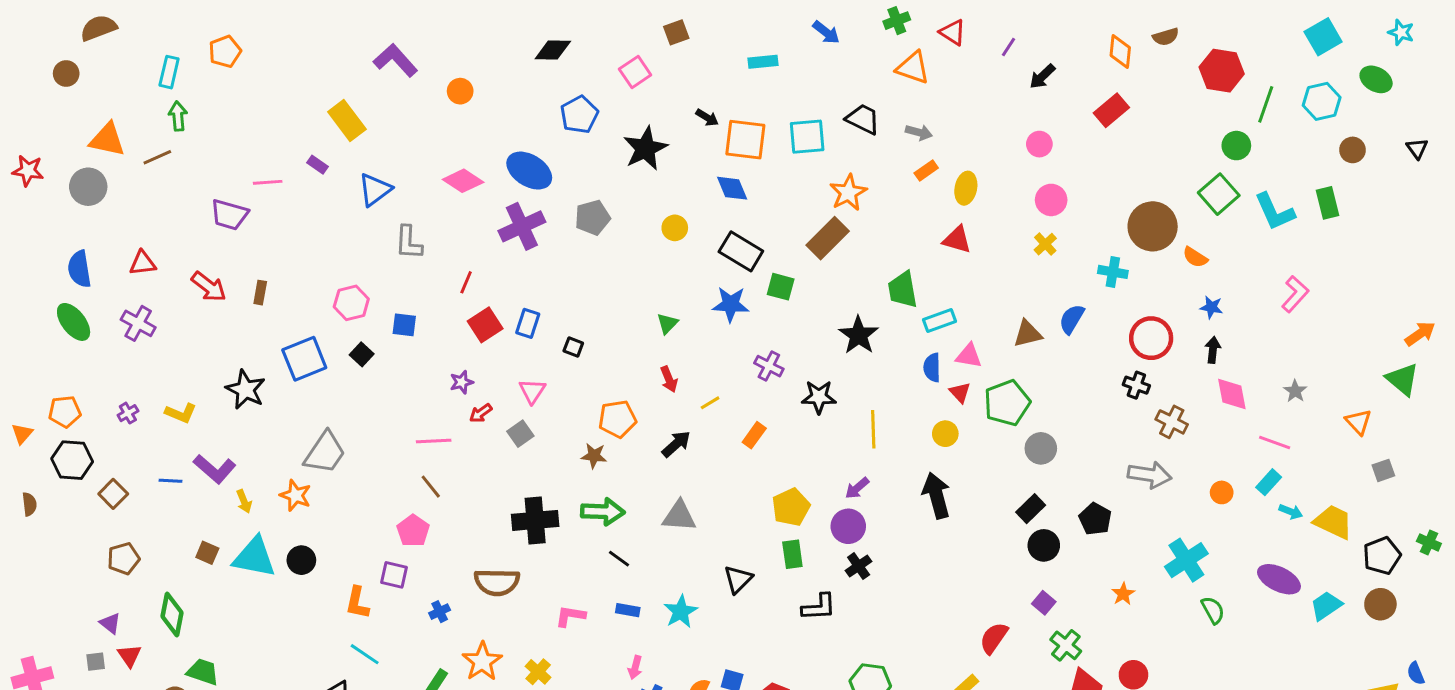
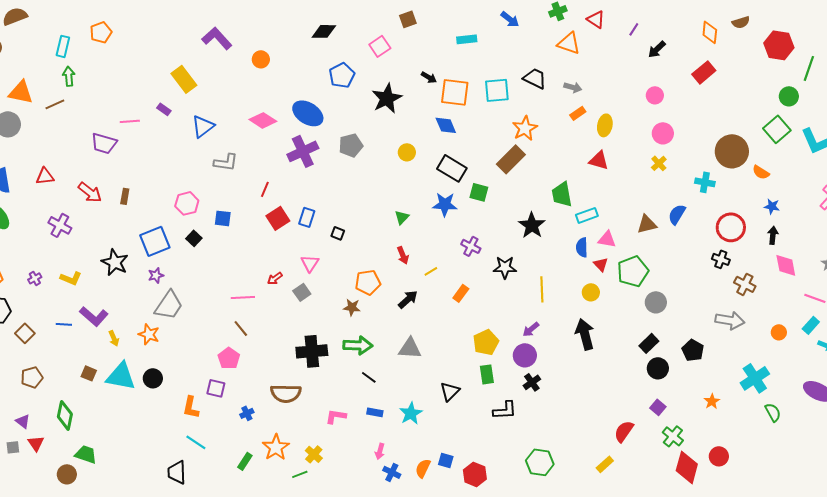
gray L-shape: (409, 243) -> (226, 162), turned -85
purple cross: (138, 323) -> (60, 225), moved
purple star: (462, 382) -> (156, 275), moved

